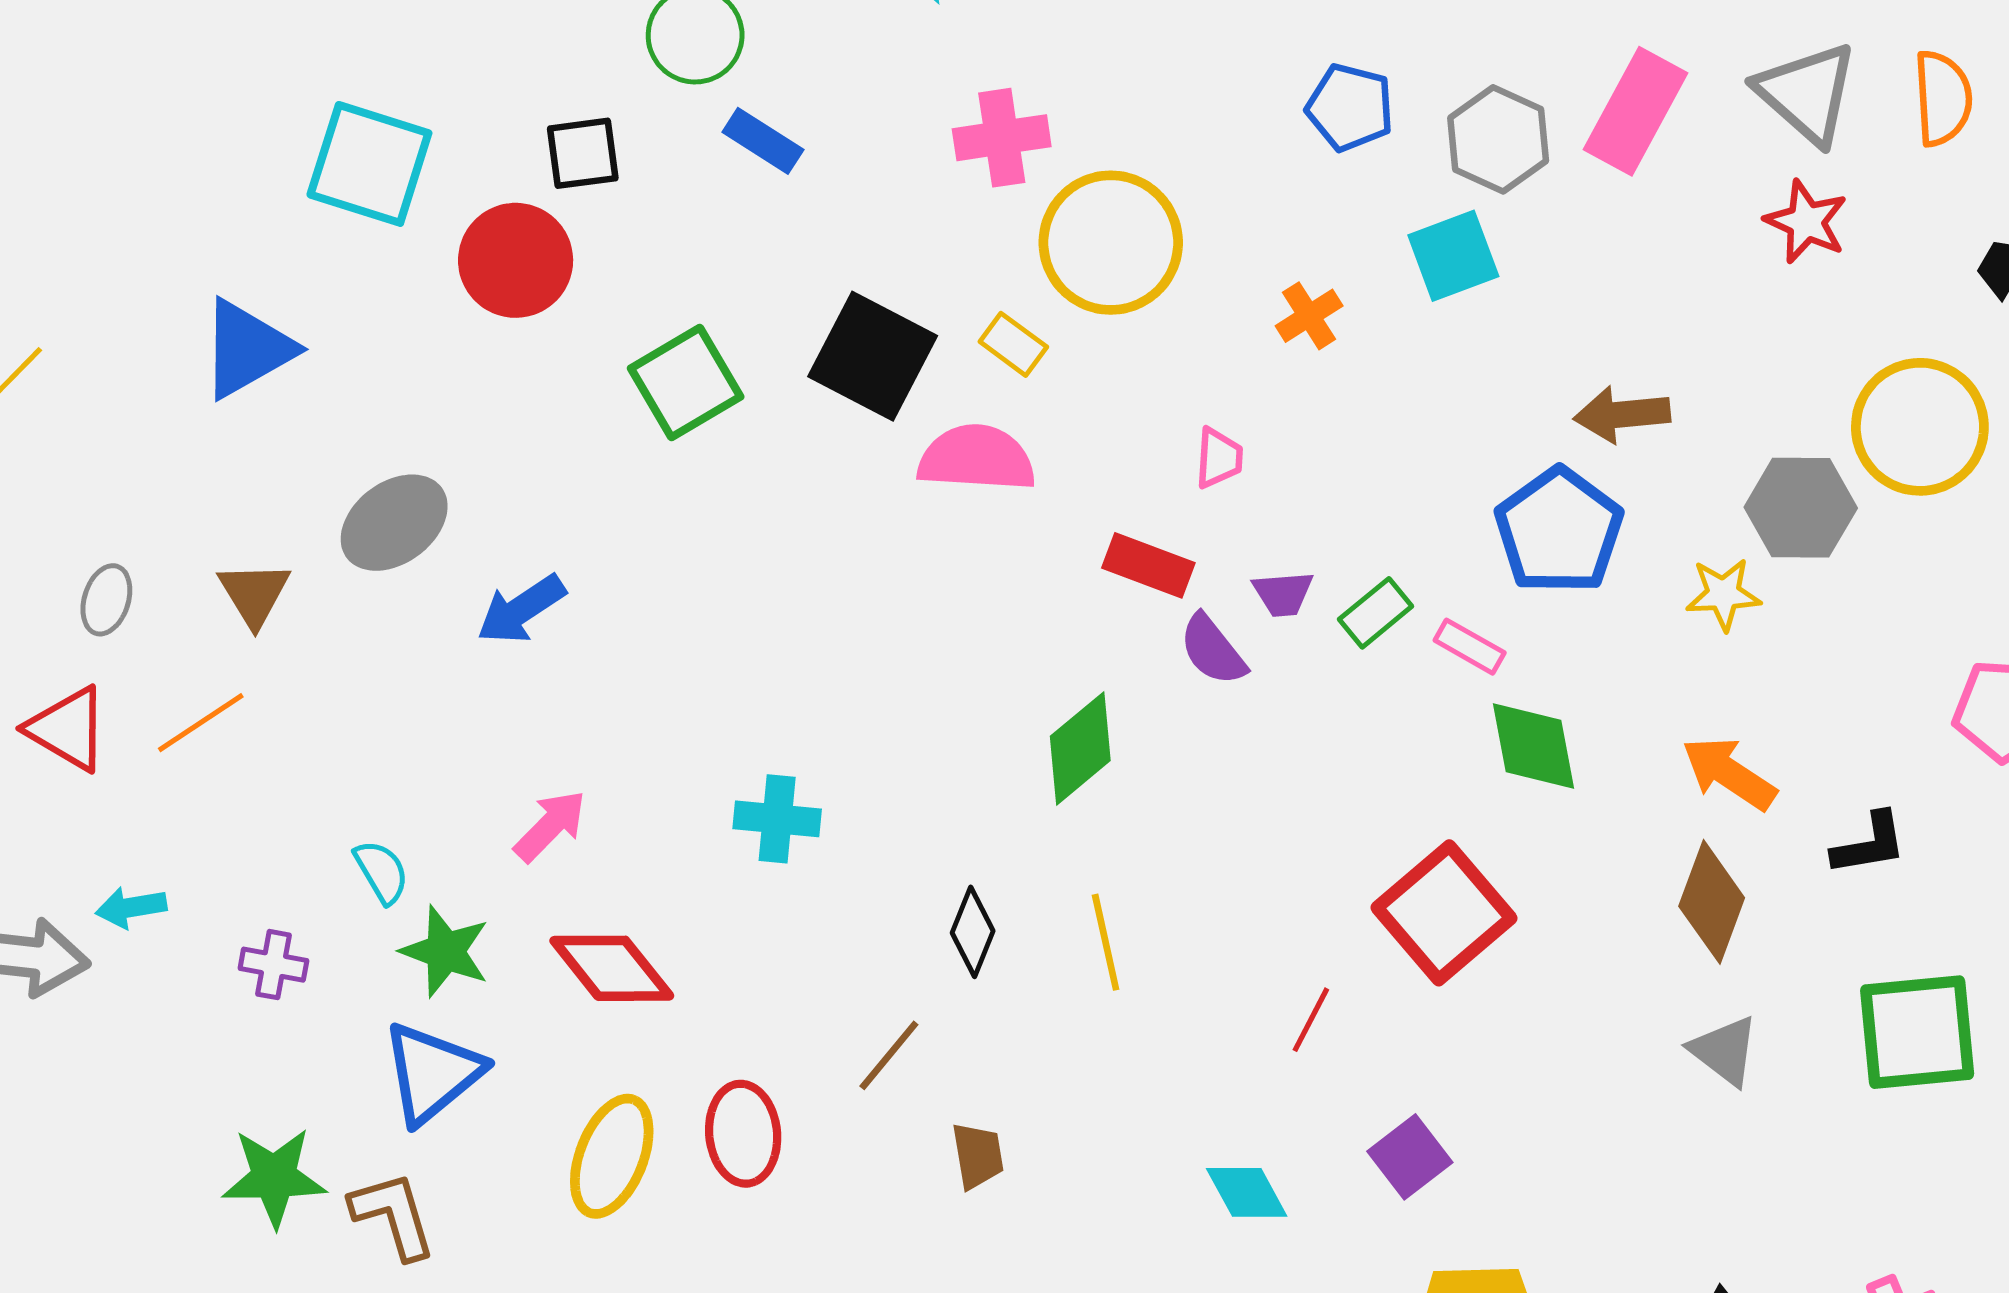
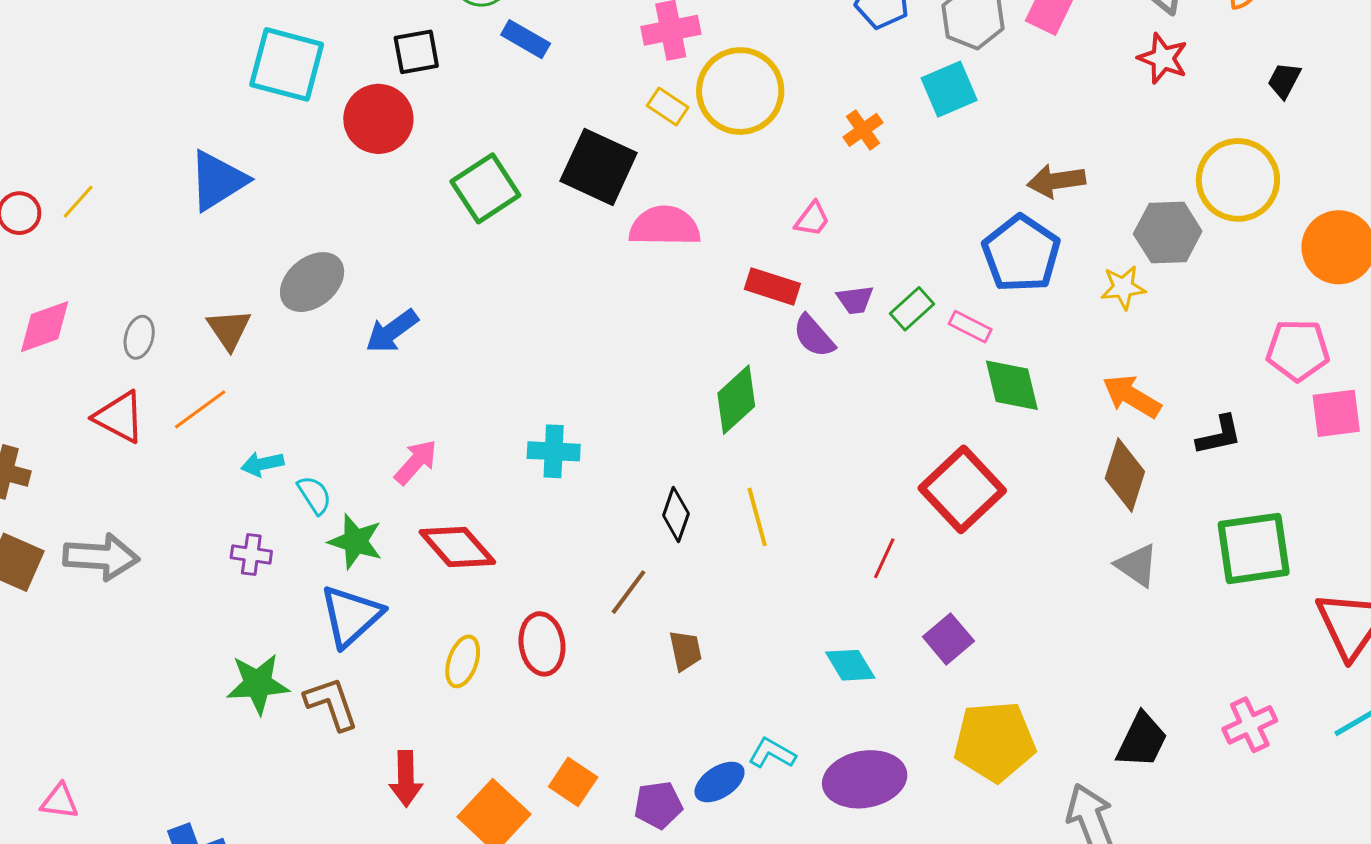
yellow rectangle: (1013, 344) -> (668, 107), moved
pink trapezoid: (1219, 458) -> (812, 219), turned 36
cyan arrow: (131, 907) -> (262, 464), moved
yellow ellipse: (612, 1156) -> (463, 661), size x0.7

